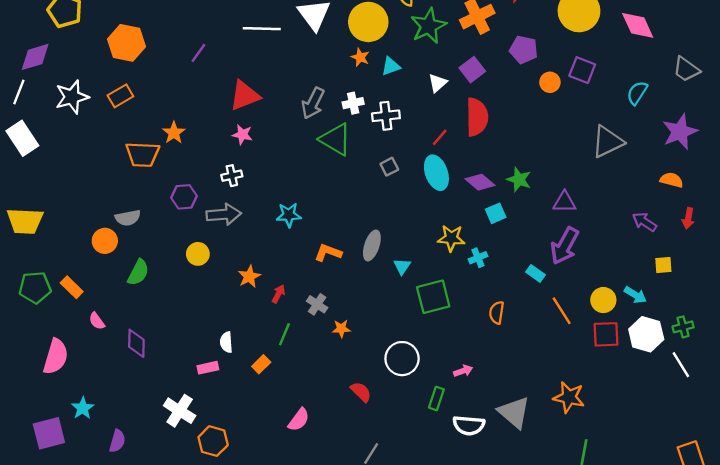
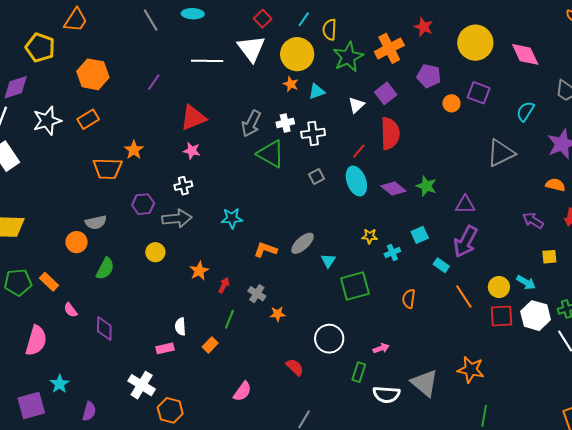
cyan square: (496, 213) -> (420, 235), moved
yellow star: (451, 238) -> (370, 236), size x0.7
gray ellipse: (372, 245) -> (303, 243), turned 30

